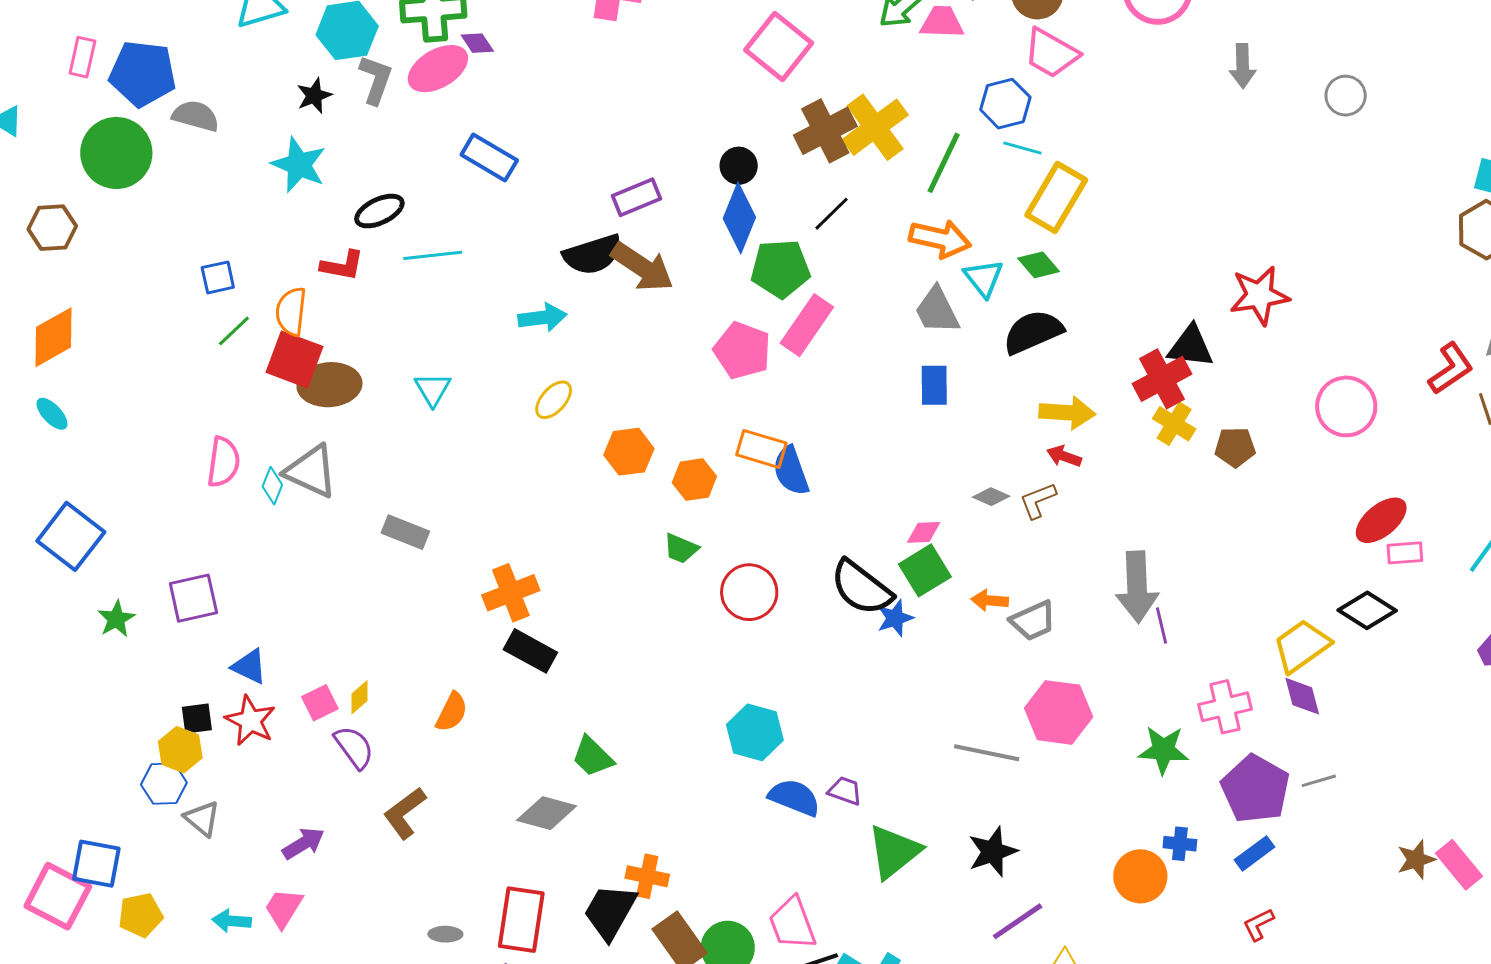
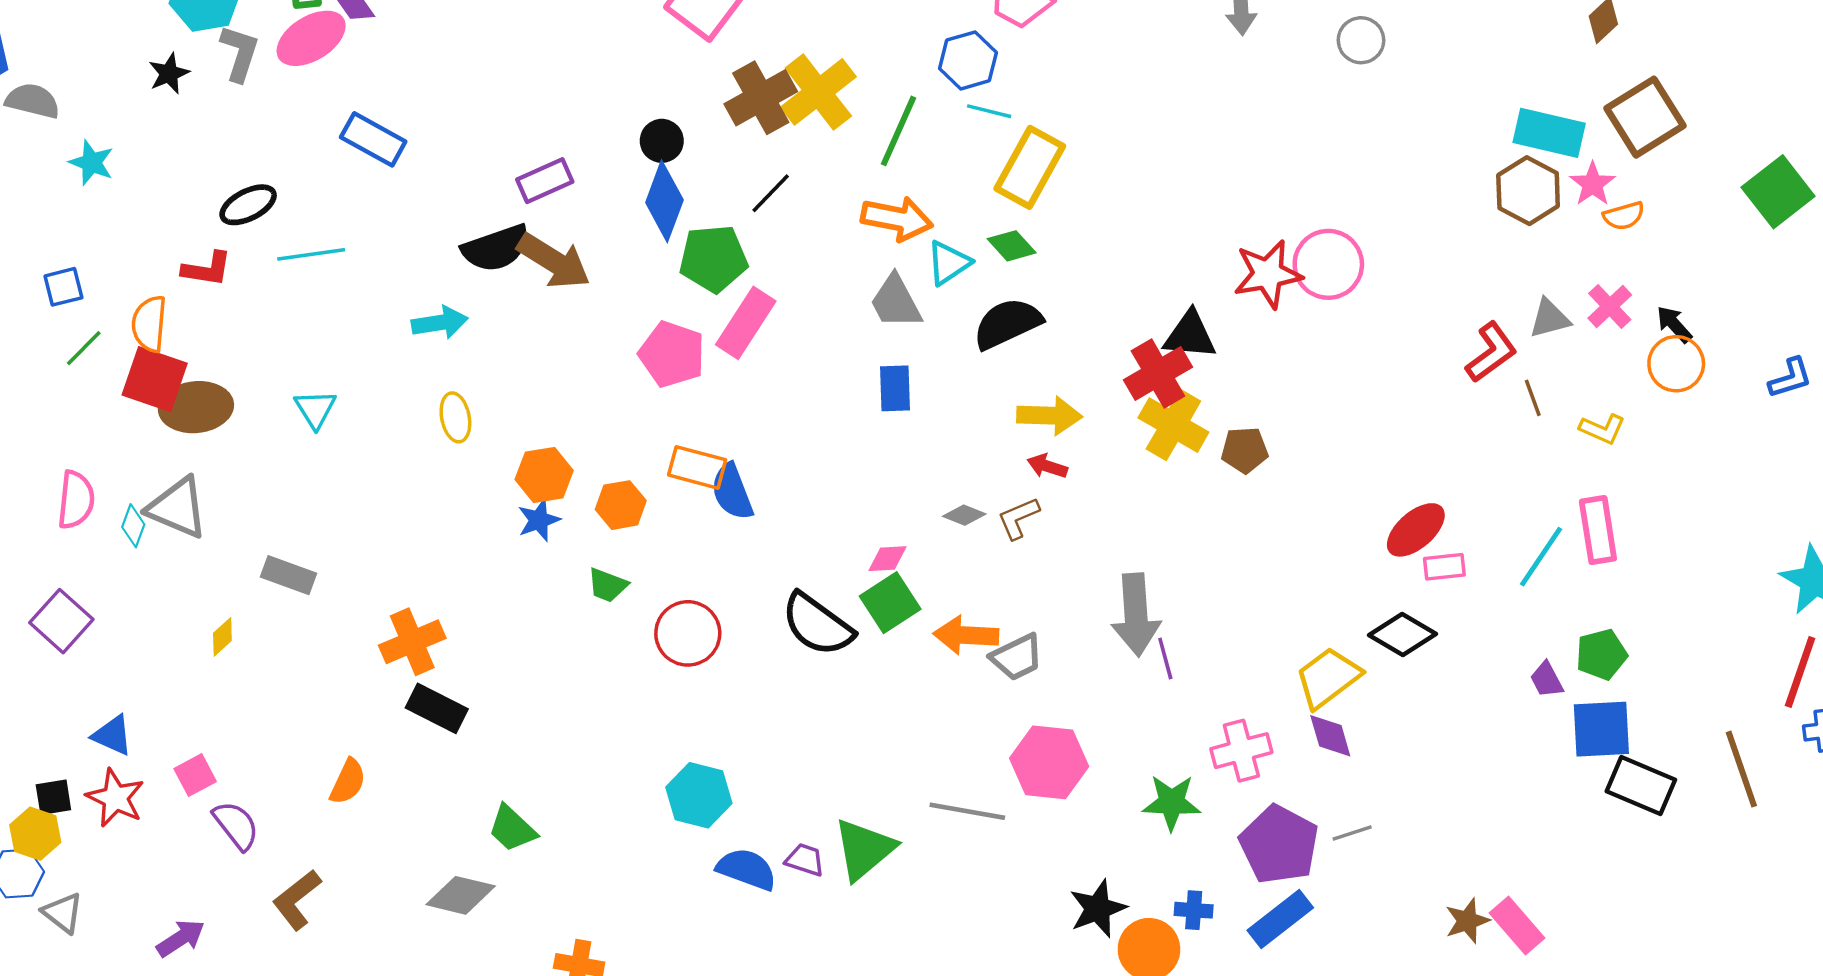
cyan star: (299, 165) -> (92, 163), moved, size x0.7
cyan triangle: (984, 278) -> (949, 263), turned 36
yellow ellipse: (554, 400) -> (455, 417), turned -51
pink circle: (1346, 406) -> (1328, 264), moved
yellow cross: (1174, 424) -> (1173, 425), size x1.4
purple square: (193, 598) -> (61, 621), moved, turned -34
orange arrow: (990, 600) -> (966, 635), size x1.5
blue star: (895, 618) -> (539, 520), moved
yellow diamond: (360, 697) -> (222, 637), moved
green triangle: (894, 852) -> (864, 849), moved
black star: (993, 852) -> (1098, 909), moved
blue rectangle: (1255, 853) -> (1280, 919), size x1.4

